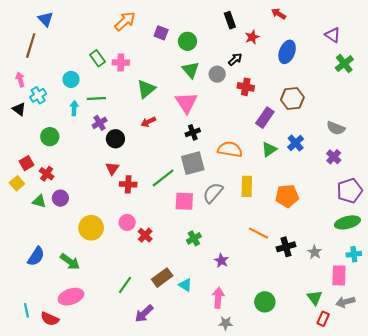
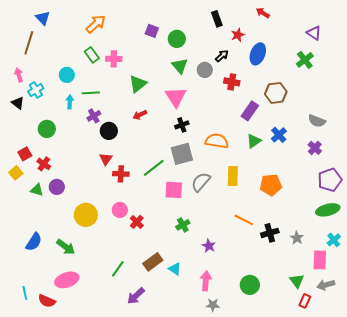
orange arrow: (125, 21) -> (96, 24), moved
blue ellipse: (287, 52) -> (258, 54), moved
green cross: (344, 64) -> (305, 60), moved
cyan cross: (354, 254) -> (334, 240), turned -32

